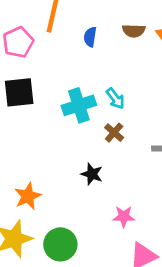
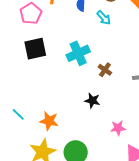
cyan arrow: (115, 98) -> (104, 18), moved
orange star: (28, 196) -> (49, 121), turned -30

